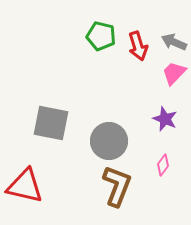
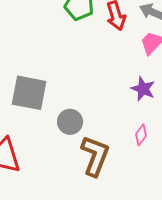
gray circle: (109, 141) -> (70, 122), moved, size x0.7

